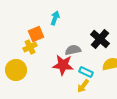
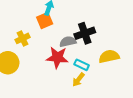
orange square: (36, 34) -> (45, 21), moved
black cross: (100, 39) -> (85, 33), moved, turned 30

